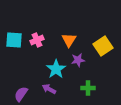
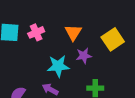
cyan star: (56, 69) -> (58, 66), turned 30

